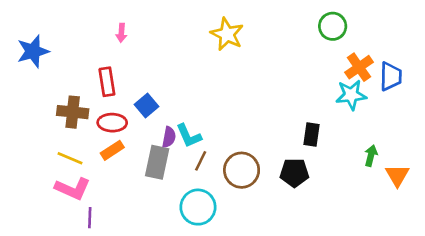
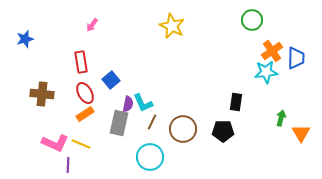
pink arrow: (121, 33) -> (92, 25), turned 32
blue star: (33, 51) -> (25, 39), size x0.7
brown cross: (73, 112) -> (42, 94), moved
red ellipse: (112, 123) -> (85, 93), turned 60
yellow line: (70, 158) -> (81, 144), moved

